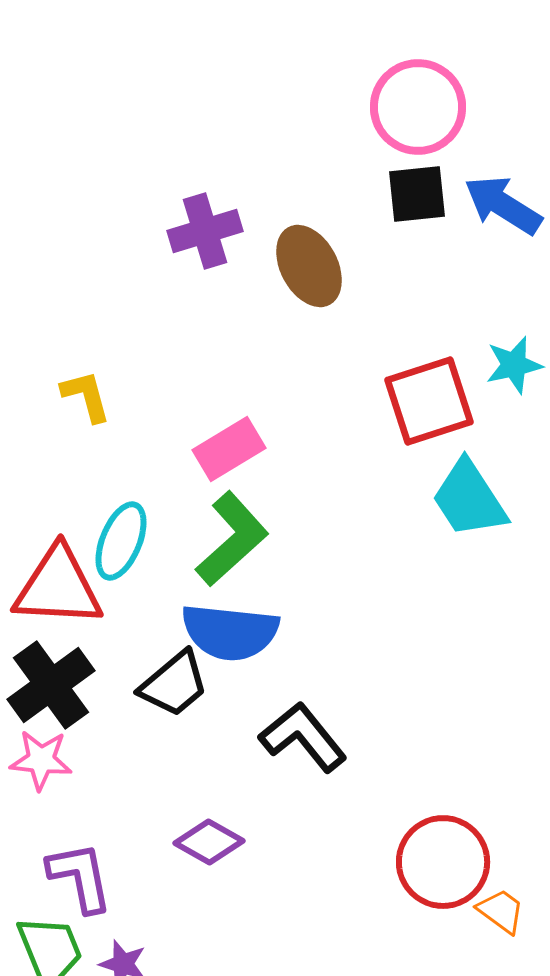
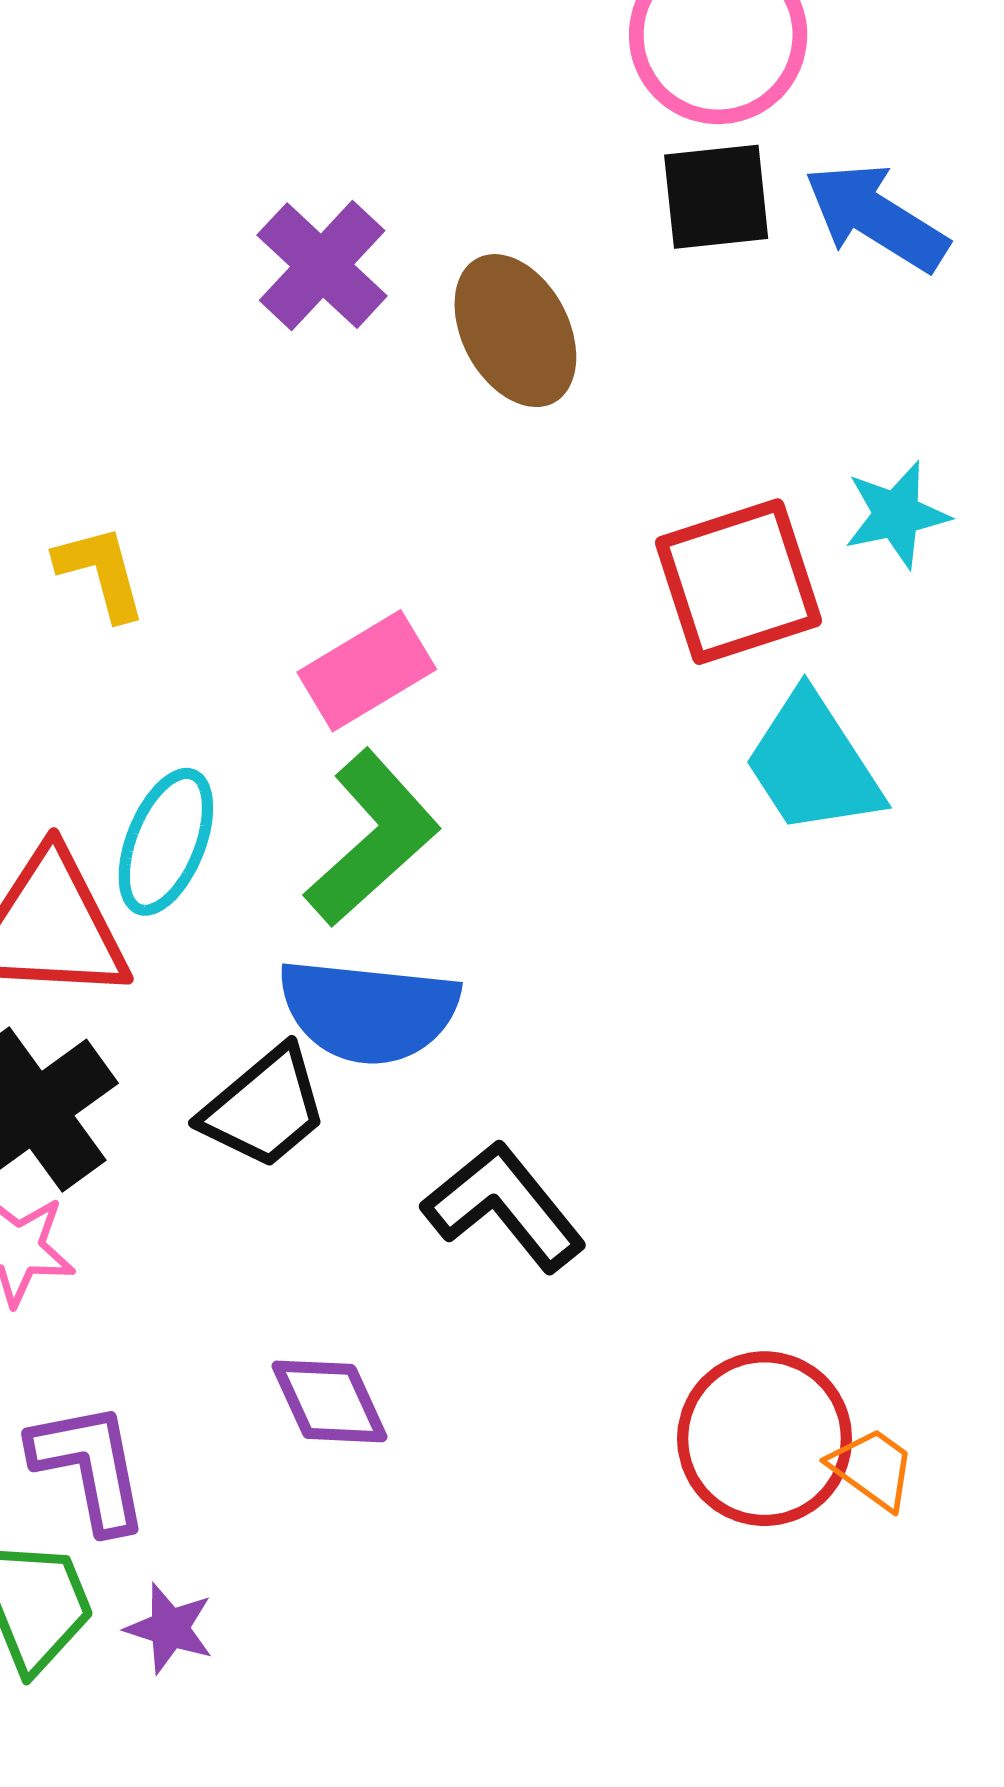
purple cross: (205, 231) -> (322, 266), turned -30
purple diamond: (209, 842) -> (329, 1401), turned 36
orange trapezoid: (501, 911) -> (872, 1468), moved

